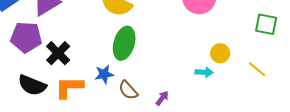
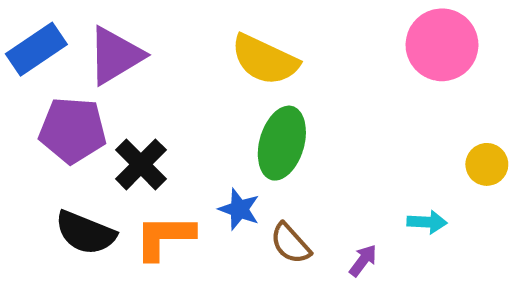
cyan arrow: (204, 72) -> (427, 222), moved
blue star: (104, 74) -> (239, 209), turned 30

